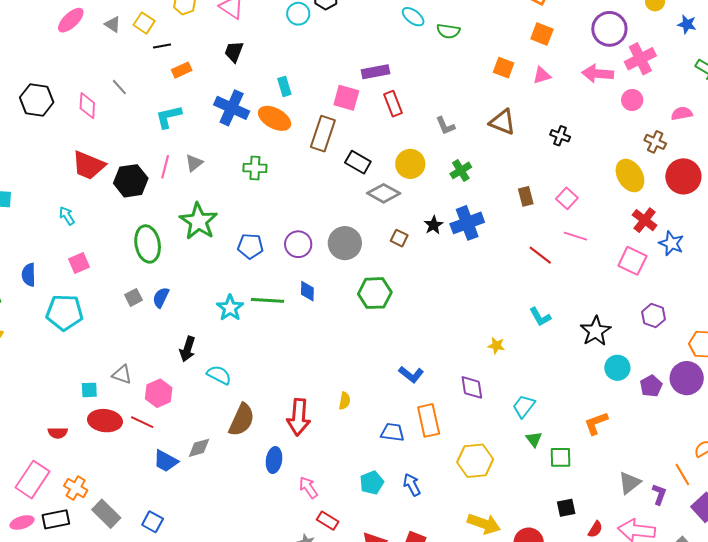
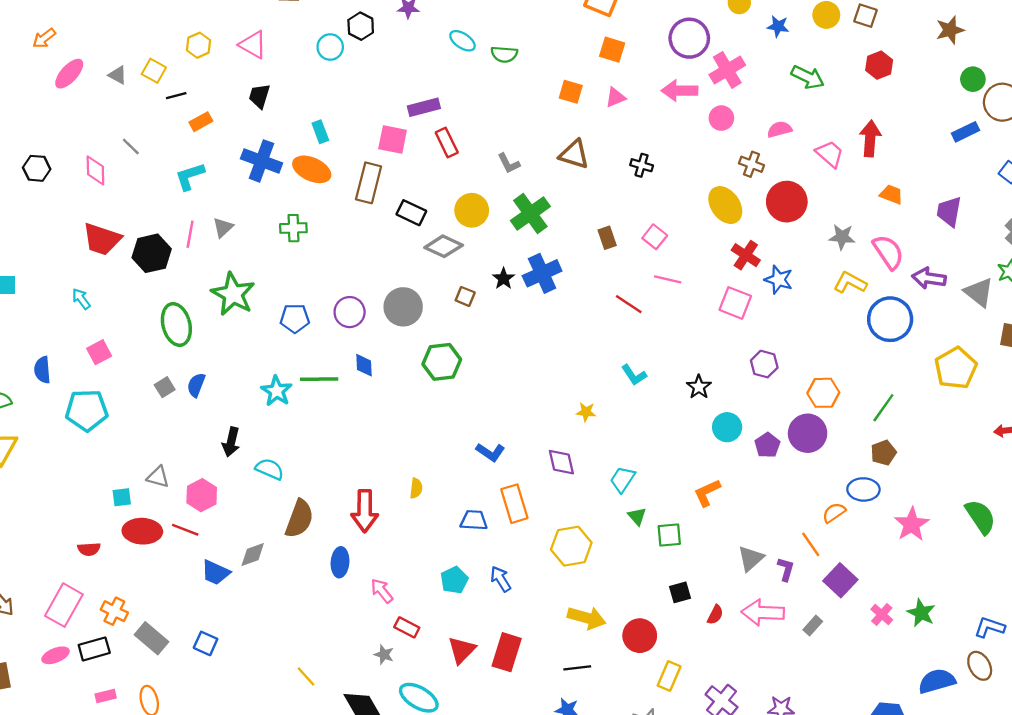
black hexagon: (37, 100) -> (37, 168), size x0.7
green cross: (461, 170) -> (530, 214), size x1.6
black star: (596, 331) -> (699, 387), size x0.7

